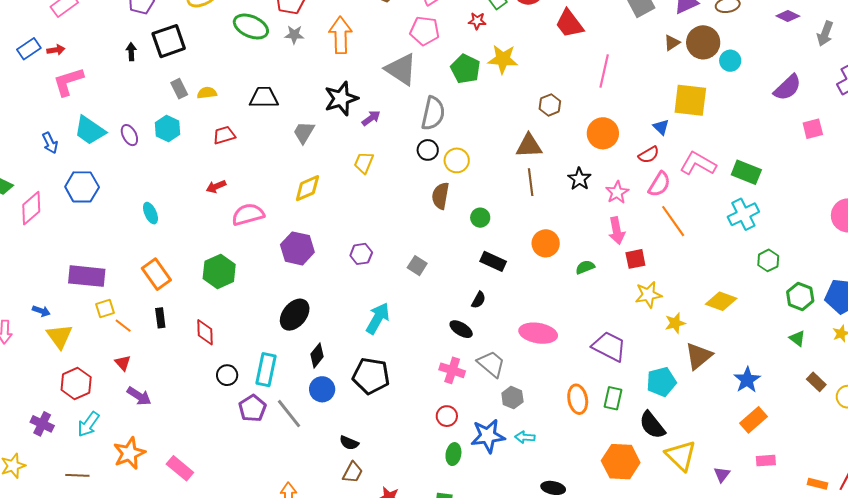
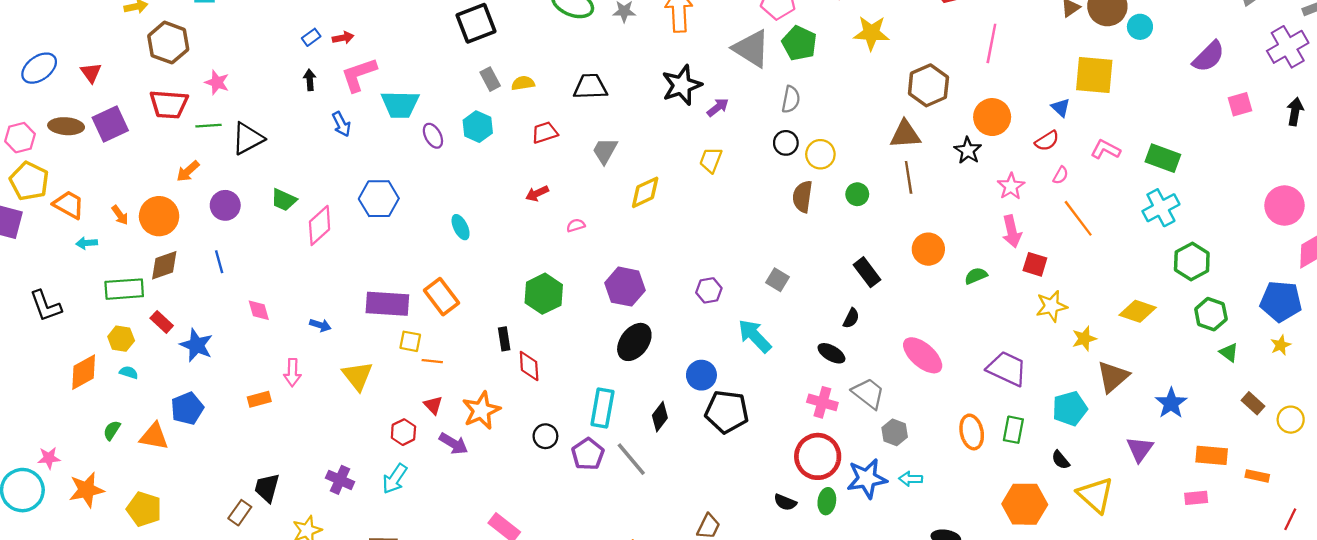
blue rectangle: (29, 49) -> (311, 37), size x0.7
black arrow: (131, 52) -> (310, 80), moved
green pentagon: (465, 69) -> (799, 43), moved
brown hexagon: (550, 105) -> (928, 85), size x1.6
gray semicircle: (433, 113) -> (791, 99), size x0.7
cyan trapezoid: (90, 130) -> (400, 104), moved, turned -32
gray trapezoid: (304, 132) -> (605, 151), moved
blue arrow: (50, 143) -> (341, 124), moved
pink L-shape: (698, 164) -> (1106, 150), size x0.7
black star: (579, 179) -> (968, 151), moved
pink semicircle: (659, 184) -> (1061, 175), size x0.6
pink semicircle: (248, 214) -> (576, 225), size x0.5
green circle: (480, 218) -> (857, 194), moved
purple hexagon: (297, 248) -> (625, 287), moved
purple hexagon: (361, 254) -> (709, 290), moved
red square: (635, 259) -> (1035, 264), turned 30
green hexagon: (768, 260) -> (1192, 261), size x1.4
black rectangle: (493, 261) -> (867, 272), turned 30
orange rectangle: (156, 274) -> (441, 297), moved
green hexagon: (800, 296) -> (1211, 314), moved
yellow square: (105, 308) -> (410, 341), turned 30
blue arrow: (41, 311) -> (320, 325), moved
black rectangle: (160, 318) -> (504, 339), moved
cyan arrow: (378, 318) -> (755, 336), moved, turned -72
orange line: (123, 326) -> (432, 361), turned -30
pink ellipse: (538, 333) -> (923, 355), turned 33
black diamond: (317, 355) -> (660, 417), moved
black circle: (227, 375) -> (545, 436), moved
red hexagon: (76, 384) -> (403, 432), moved, size x0.7
blue circle: (322, 389) -> (701, 375), moved
red circle: (447, 416) -> (818, 456), size x1.8
orange rectangle: (753, 420) -> (1212, 455), moved, turned 48
black semicircle: (652, 425) -> (1061, 460), size x0.6
black semicircle: (349, 443) -> (785, 502), moved
orange star: (129, 453) -> (481, 410), moved
purple triangle: (722, 475) -> (1140, 449), moved, size x1.4
orange rectangle: (817, 484) -> (1257, 476), moved

